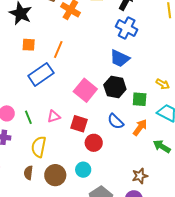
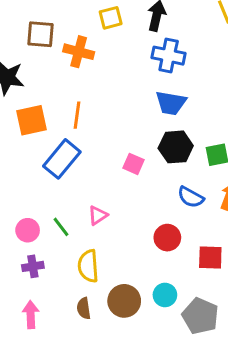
orange square: (29, 45) -> (32, 120), size x1.5
pink square: (85, 90) -> (133, 164), size x0.6
red square: (79, 124) -> (210, 258), moved
cyan circle: (83, 170) -> (165, 295), moved

